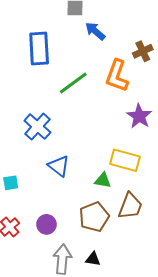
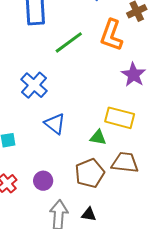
brown trapezoid: (130, 206) -> (125, 163), turned -104

